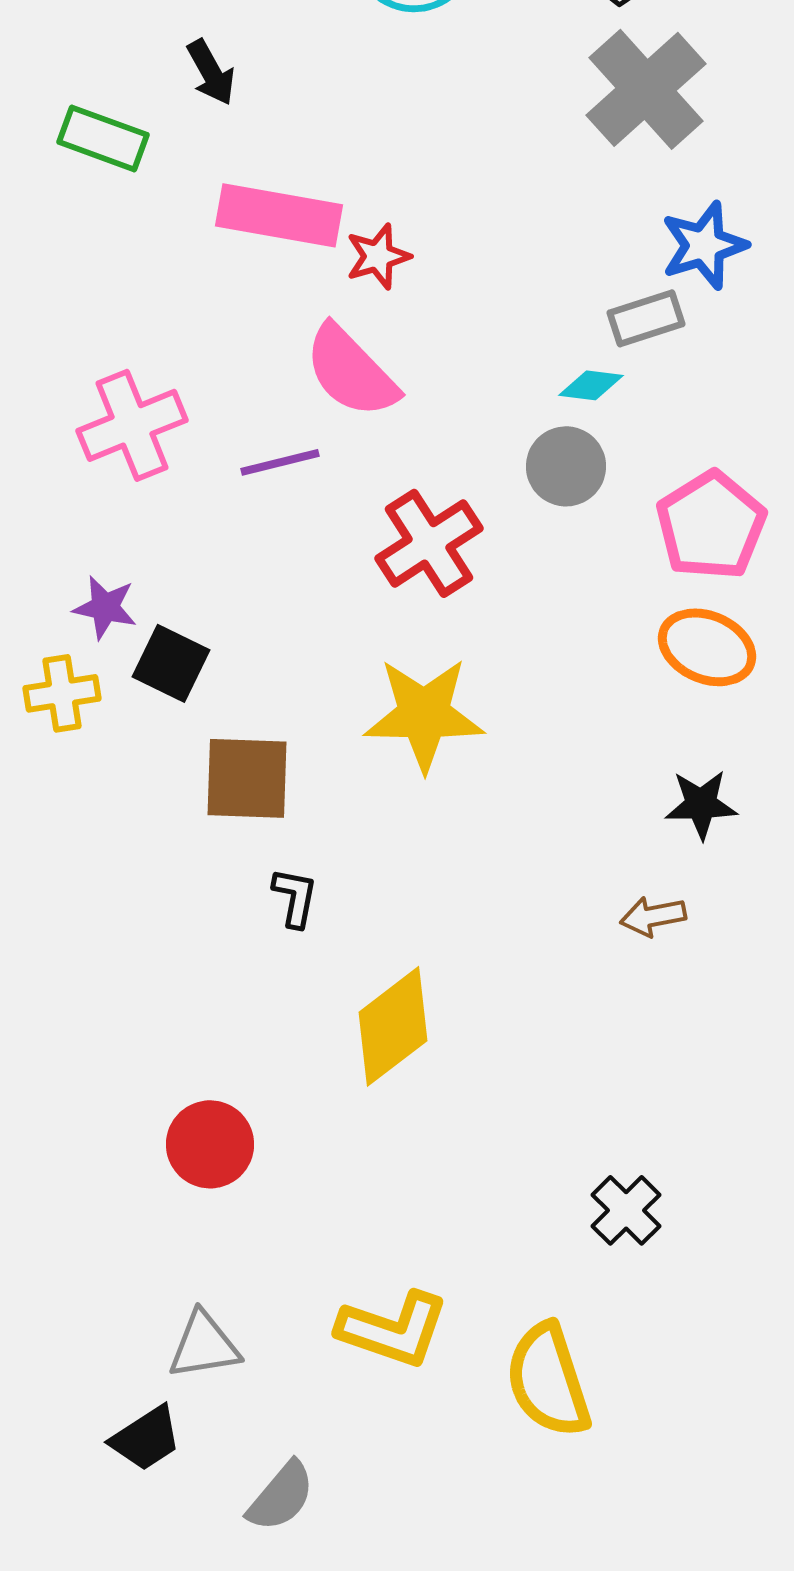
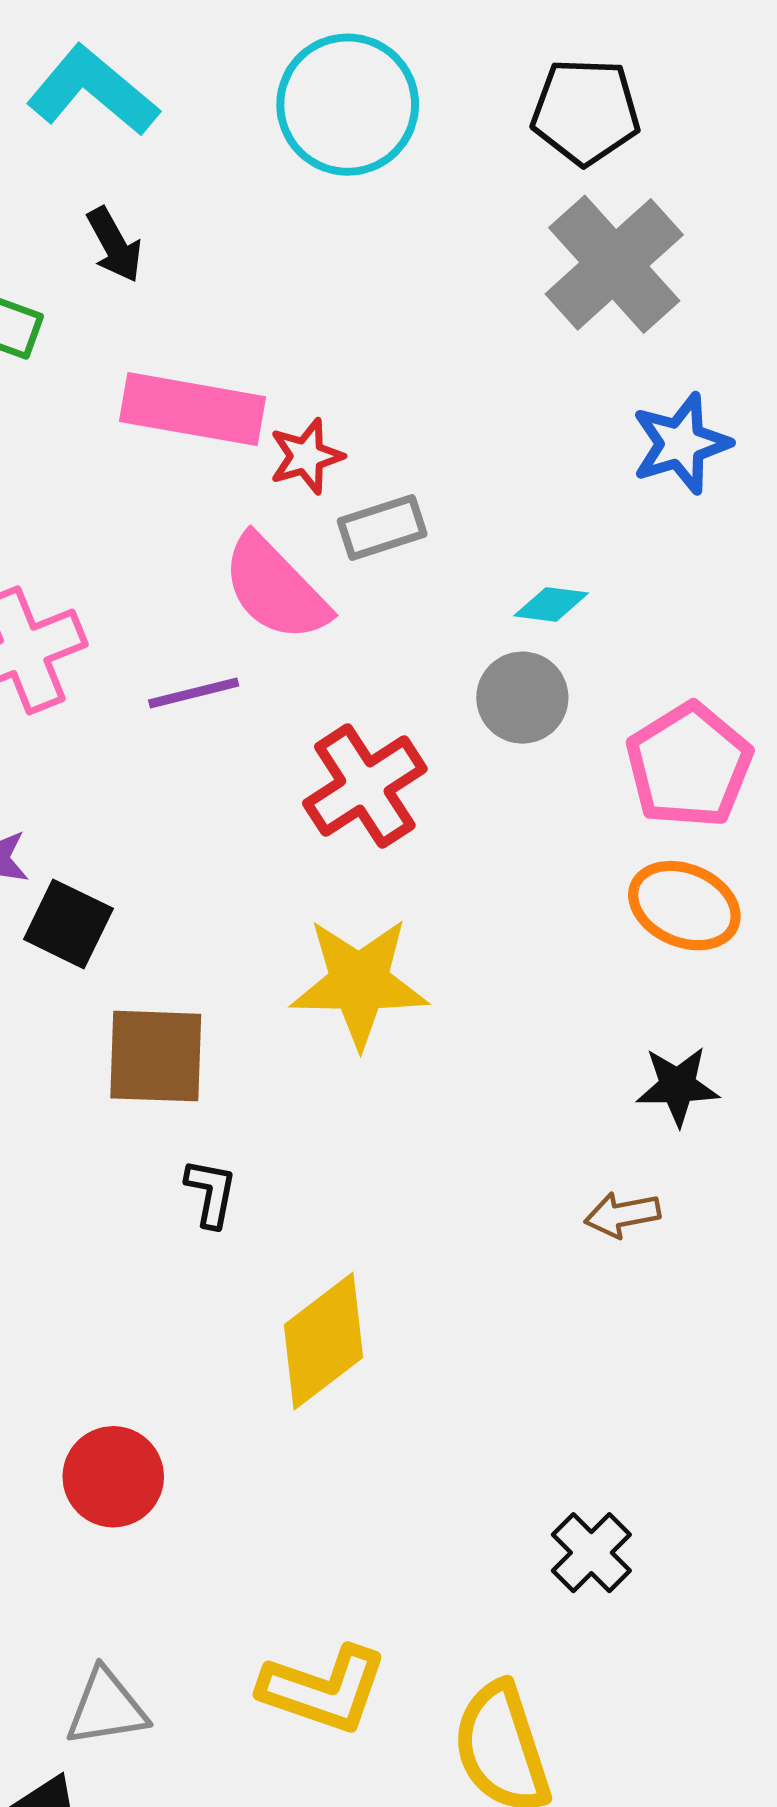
gray rectangle: (646, 318) -> (382, 527), moved

